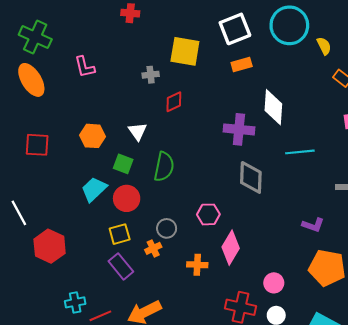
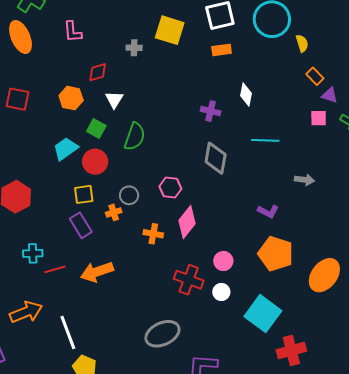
red diamond: (174, 102) -> (98, 72), moved
white diamond: (273, 107) -> (246, 95), size x0.7
purple cross: (239, 129) -> (211, 111), size x0.7

